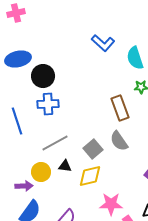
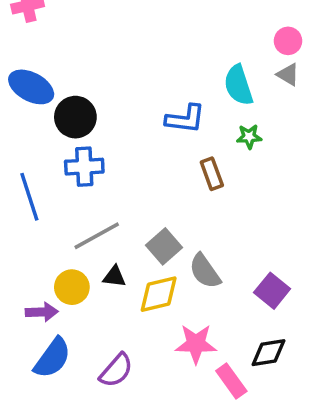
blue L-shape: (103, 43) -> (185, 119), moved, turned -35
blue ellipse: (18, 59) -> (31, 87), turned 40
brown rectangle: (120, 108) -> (212, 174), size x0.7
gray semicircle: (119, 141) -> (205, 271), moved

